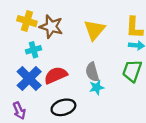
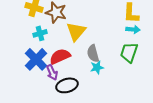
yellow triangle: (94, 30) -> (76, 31), moved
purple arrow: (19, 111) -> (52, 72), moved

